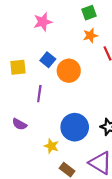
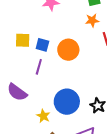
blue square: (48, 60) -> (42, 45), moved, turned -32
purple semicircle: (19, 124) -> (17, 92), size x1.5

